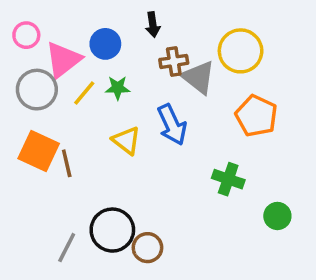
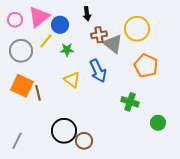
pink triangle: (63, 60) -> (39, 17), moved
yellow line: (84, 93) -> (46, 41), moved
gray line: (67, 248) -> (17, 141), moved

